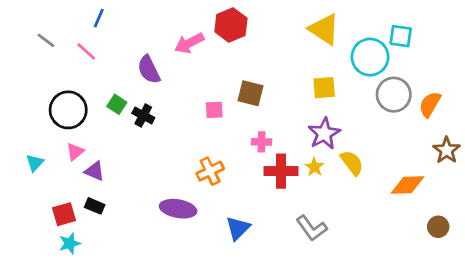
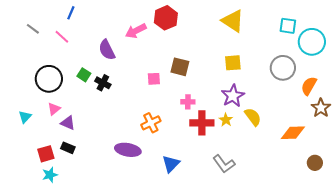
cyan circle: (370, 57) -> (312, 42), moved
orange semicircle: (430, 104) -> (309, 86), moved

